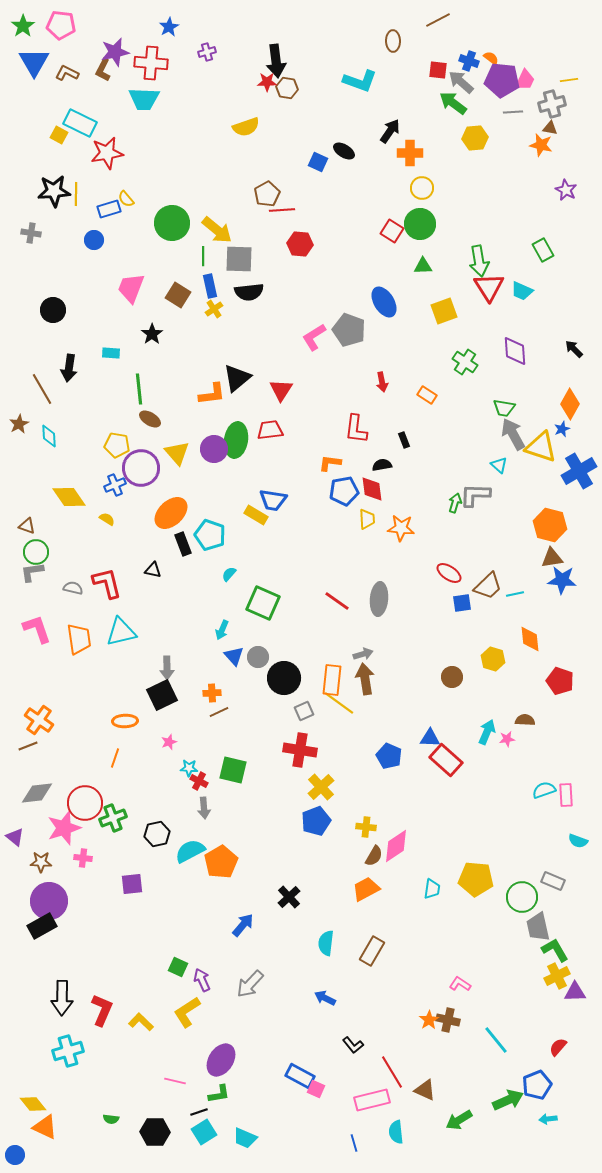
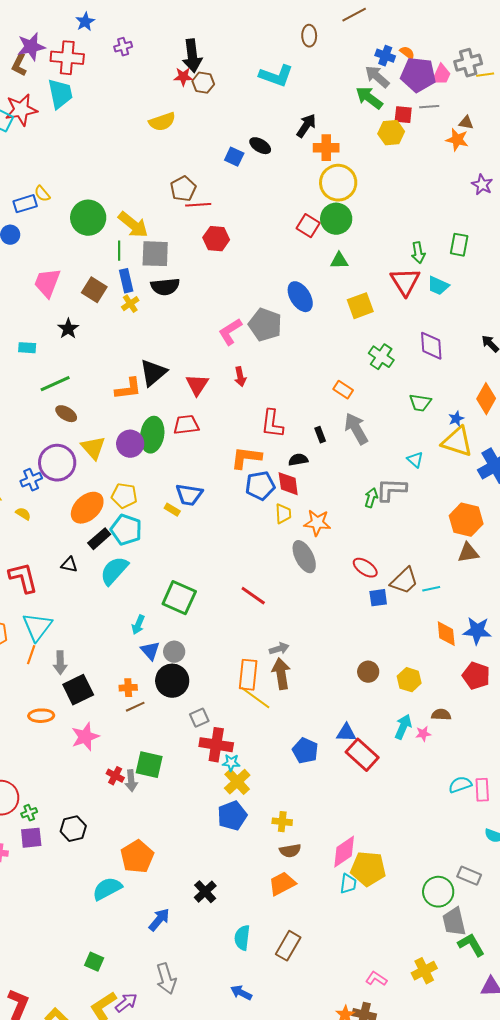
red square: (438, 70) -> (403, 115), moved
cyan trapezoid: (144, 99) -> (60, 94), turned -104
gray cross: (552, 104) -> (468, 63), moved
red star: (107, 153) -> (21, 110), moved
yellow circle: (422, 188) -> (338, 183), size x1.6
green rectangle: (543, 250) -> (459, 245), turned 40
green arrow: (479, 261) -> (418, 253), moved, size x0.7
red arrow: (382, 382) -> (240, 377), moved
green line: (139, 389) -> (55, 384), turned 72
blue star: (562, 429) -> (456, 419), moved
gray arrow: (513, 434) -> (356, 429), moved
yellow pentagon: (117, 445) -> (124, 496), moved
orange L-shape: (330, 463) -> (246, 458), size x1.4
yellow rectangle: (256, 515) -> (172, 510), size x0.7
black rectangle: (183, 544) -> (99, 539), turned 70
cyan semicircle: (229, 574) -> (114, 571), moved, size x2.0
blue star: (562, 580) -> (477, 631), moved
gray ellipse: (379, 599) -> (304, 557), moved, turned -32
cyan triangle: (121, 632) -> (37, 627), turned -40
yellow hexagon: (493, 659) -> (409, 680), moved
gray arrow: (167, 668) -> (60, 663), moved
black circle: (284, 678) -> (172, 681), moved
gray square: (304, 711) -> (199, 718), moved
pink star: (169, 742) -> (85, 737), size x1.8
orange line: (115, 758) -> (31, 655), moved
cyan star: (189, 768) -> (231, 763), moved
gray arrow: (204, 808) -> (131, 781), moved
green cross: (113, 818) -> (29, 813), size x0.6
pink diamond: (396, 846) -> (344, 852), moved
cyan semicircle: (190, 851) -> (107, 889), moved
brown semicircle: (374, 856) -> (290, 851), turned 50
yellow pentagon: (476, 879) -> (368, 869), moved
purple square: (132, 884) -> (31, 838), moved
yellow cross: (557, 976) -> (424, 971), moved
purple arrow: (202, 980) -> (126, 1003), moved, turned 75
gray arrow: (250, 984) -> (166, 979), turned -60

